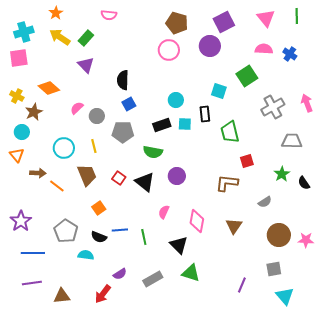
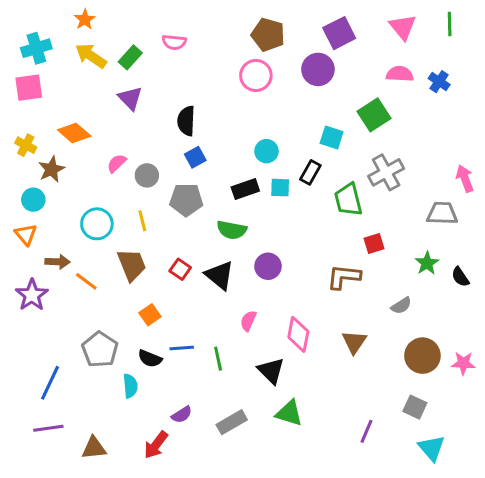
pink semicircle: (109, 15) -> (174, 42), moved
pink arrow: (307, 103) -> (465, 178), moved
gray cross: (273, 107) -> (386, 172), moved
black rectangle: (205, 114) -> (310, 172), turned 35
purple star: (21, 221) -> (32, 295), moved
blue line: (33, 253) -> (50, 383), turned -65
cyan semicircle: (86, 255) -> (130, 386), turned 77
gray square: (274, 269) -> (415, 407), turned 35

